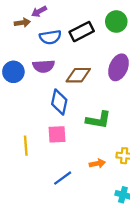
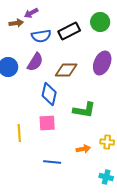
purple semicircle: (44, 66) -> (35, 62), turned -54
blue line: (63, 178) -> (52, 162), turned 42

